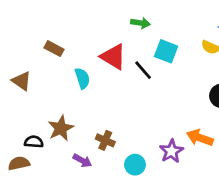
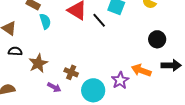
cyan semicircle: (82, 78) -> (45, 21), moved
black semicircle: (34, 142) -> (15, 51), moved
cyan circle: (135, 165) -> (93, 90), size x1.5

